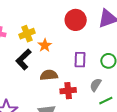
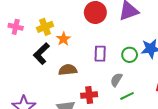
red cross: (68, 91) -> (89, 95), moved

